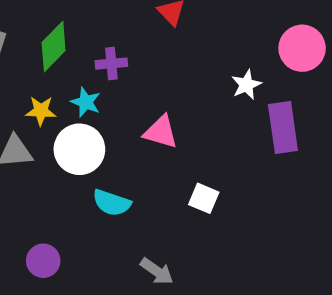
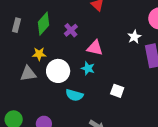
purple cross: (111, 64) -> (71, 30), turned -32
cyan star: (86, 102) -> (88, 68), moved
pink triangle: (161, 132) -> (95, 48), moved

